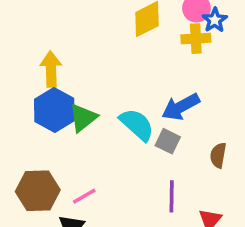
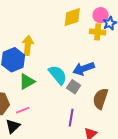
yellow arrow: (51, 69) -> (28, 45), moved
green triangle: (83, 118) -> (27, 81), moved
brown semicircle: (218, 155) -> (100, 99), size x1.5

